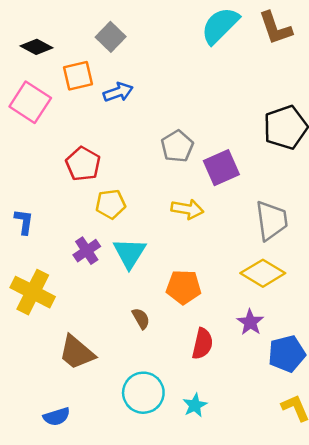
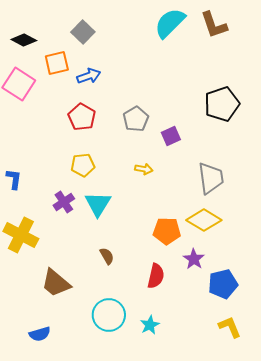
red pentagon: (83, 164) -> (82, 117), moved
purple square: (221, 168) -> (171, 136), size x0.7
yellow arrow: (187, 209) -> (144, 169), size x0.7
orange pentagon: (184, 287) -> (167, 231), moved

